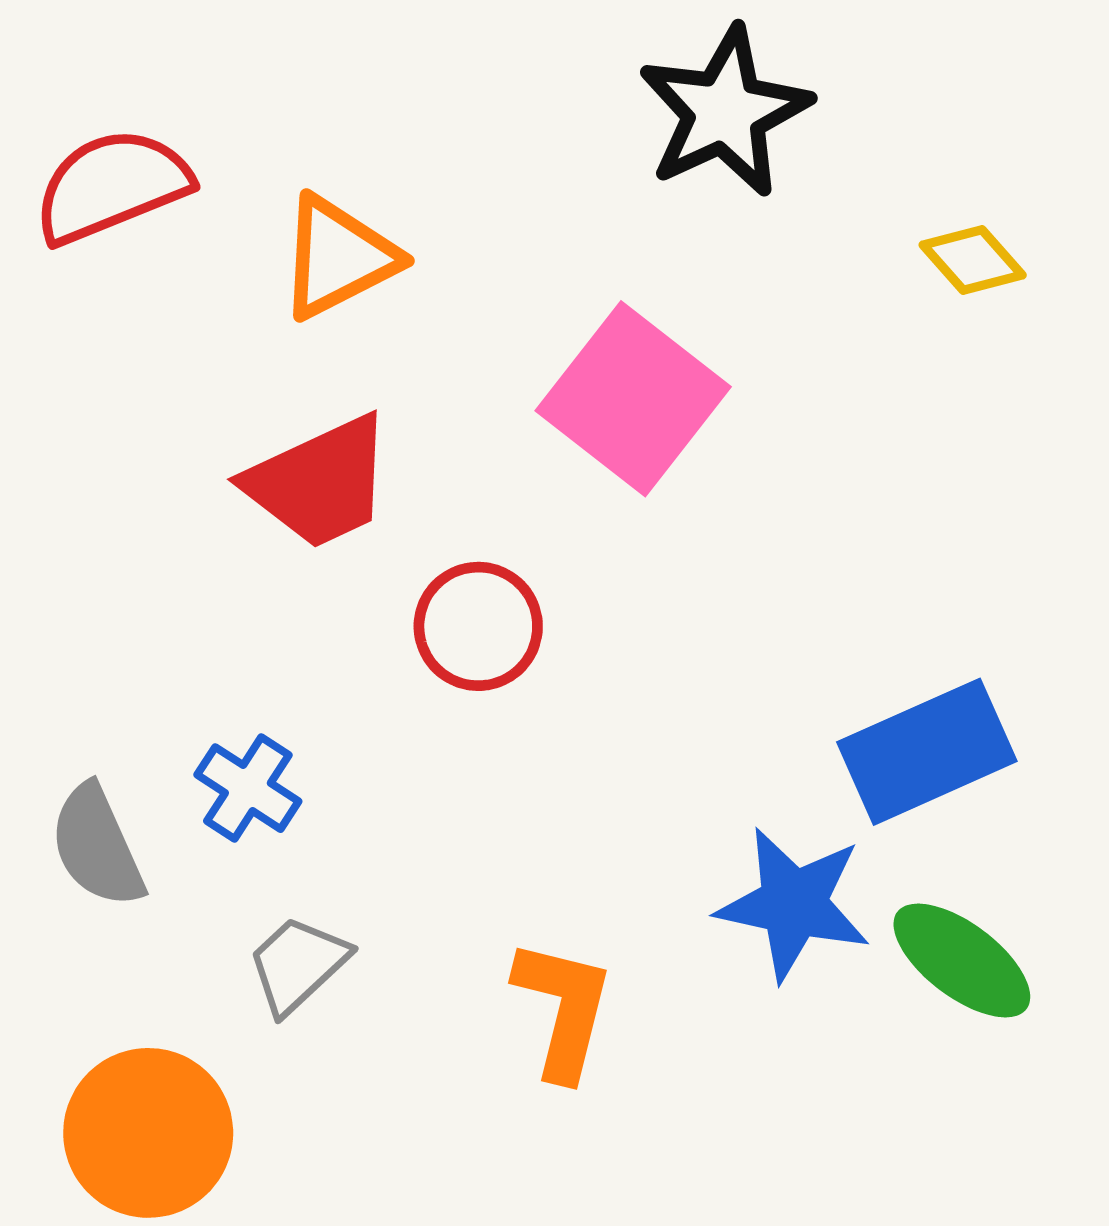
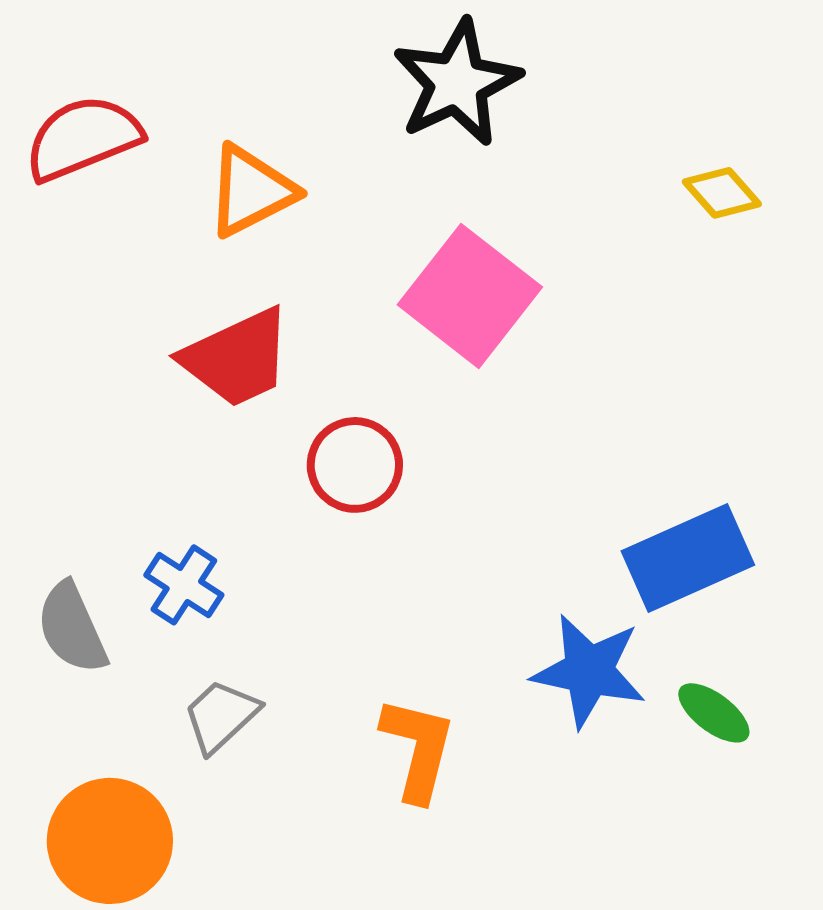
black star: (725, 112) -> (457, 83), moved
green ellipse: (962, 960) -> (714, 713), size x0.7

